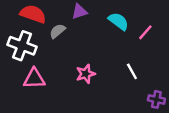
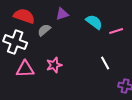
pink line: (145, 32) -> (116, 31), turned 32
pink star: (86, 74) -> (54, 65), moved

